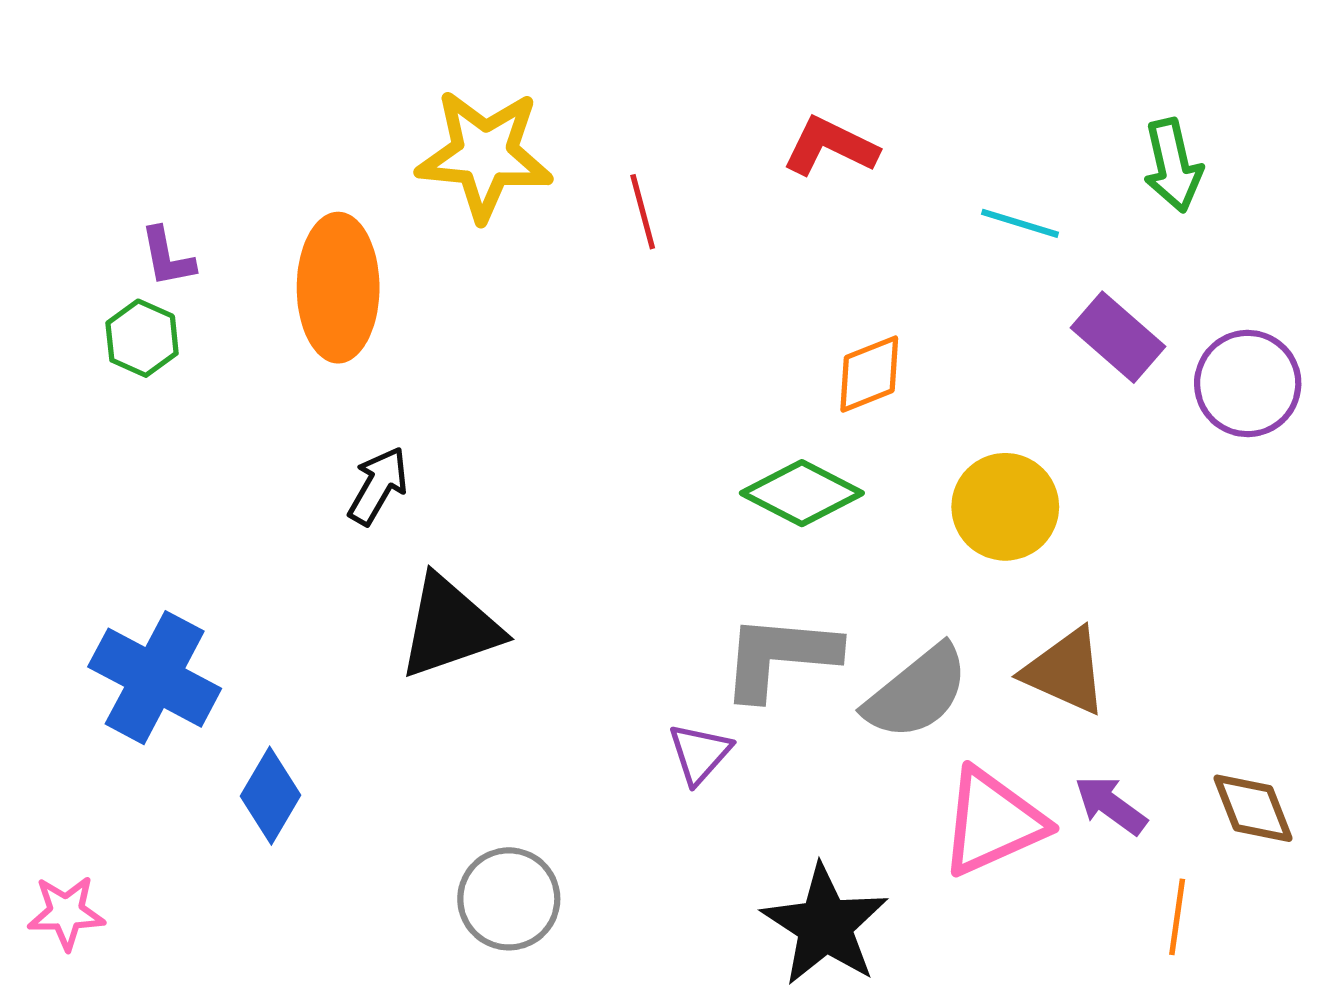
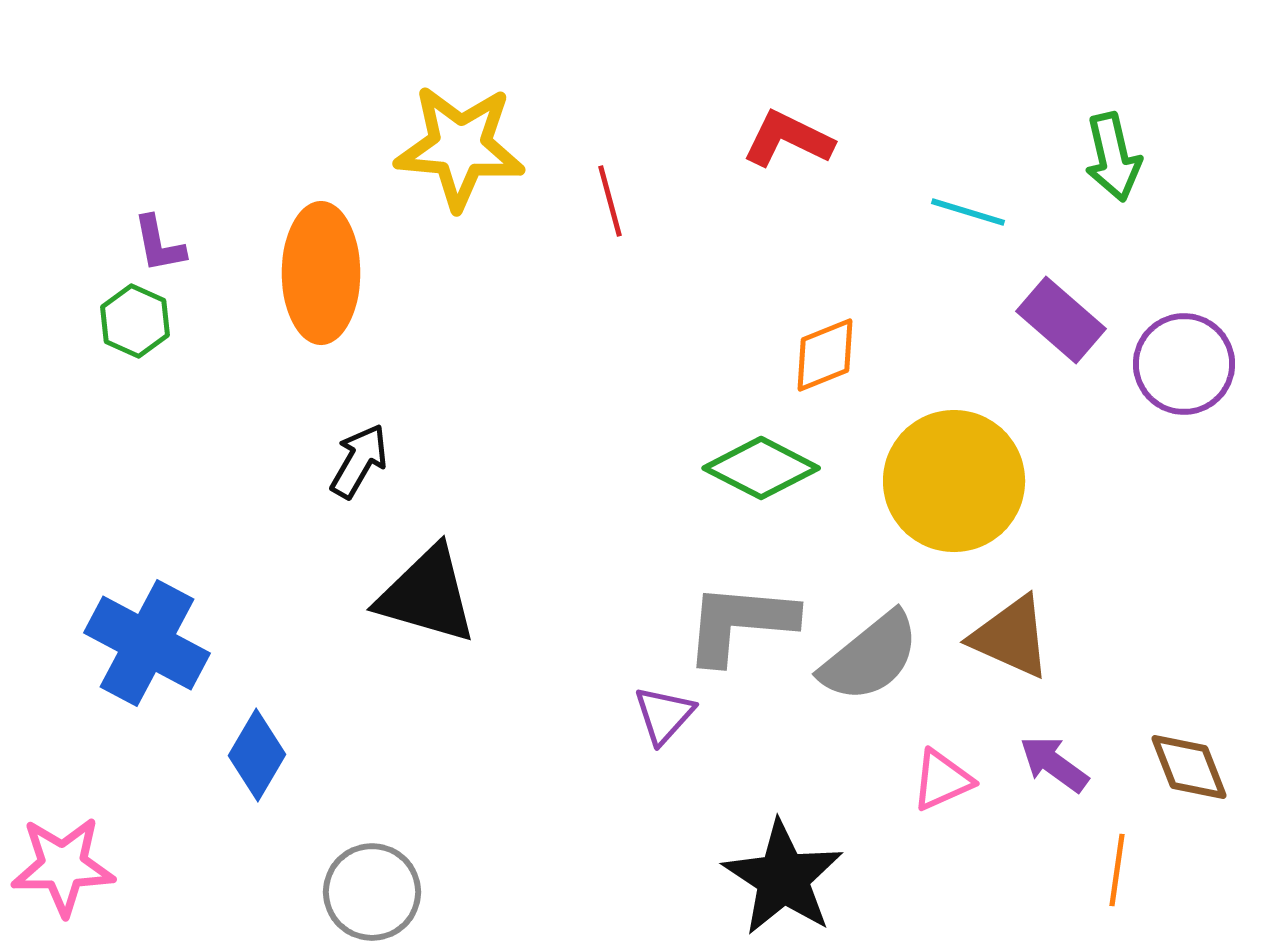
yellow circle: (1005, 507) -> (954, 481), size x1.4
black triangle: (450, 627) -> (427, 595), turned 35
pink triangle: (993, 822) -> (942, 780), size x0.6
gray circle: (509, 899) -> (372, 892), moved
pink star: (66, 913) -> (63, 866), size x1.4

